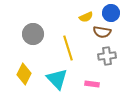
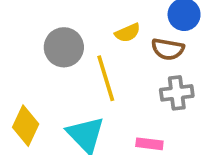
yellow semicircle: (86, 17) -> (128, 33), moved
gray circle: (33, 34) -> (64, 47), moved

